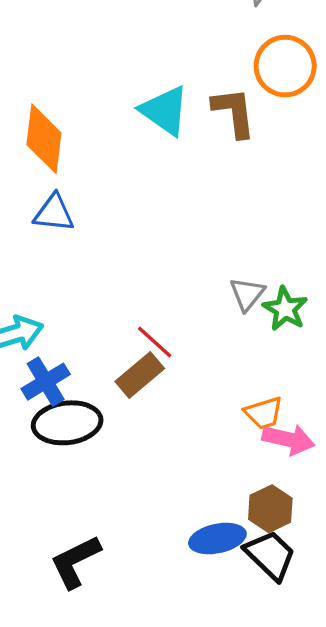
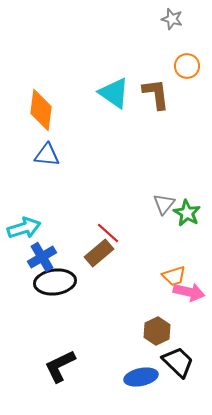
orange circle: (285, 66) -> (187, 66), size x0.7
brown hexagon: (270, 509) -> (157, 331), moved
blue ellipse: (217, 539) -> (141, 377), moved

